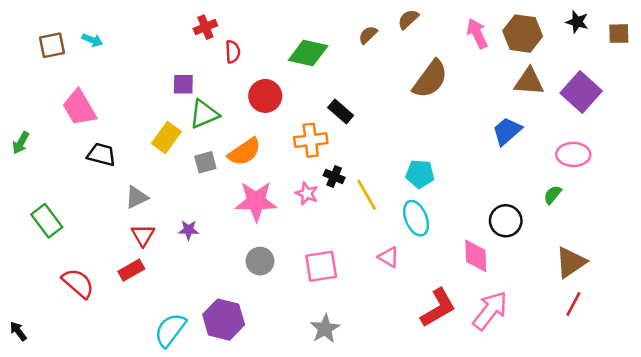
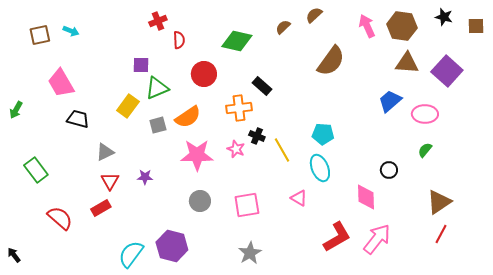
pink ellipse: (573, 154) -> (425, 114), moved
black circle: (506, 221) -> (389, 170), size x0.7

